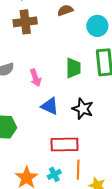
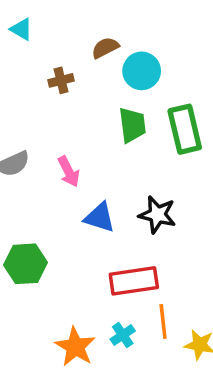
brown cross: (25, 22) -> (61, 80), moved, size x0.6
cyan circle: (97, 26) -> (142, 71), moved
green trapezoid: (73, 68) -> (132, 125), moved

